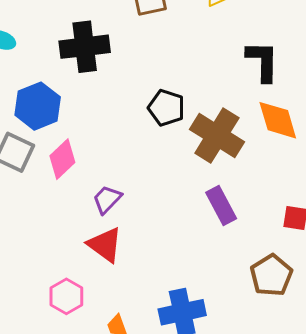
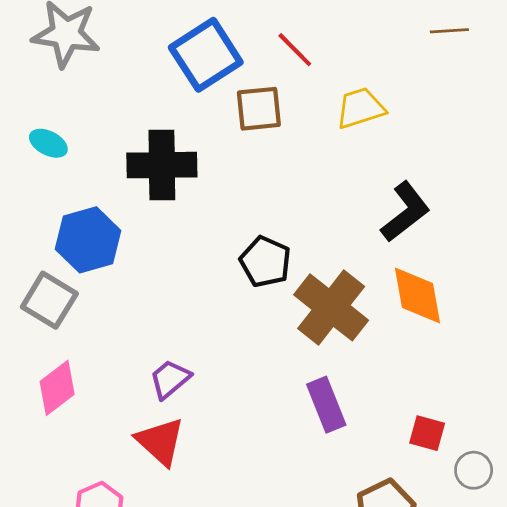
black L-shape: (263, 61) -> (405, 212), turned 45
pink diamond: (62, 159) -> (57, 388), moved

